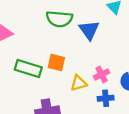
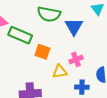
green rectangle: (28, 69) -> (20, 35), moved
pink cross: (102, 75) -> (76, 59), moved

